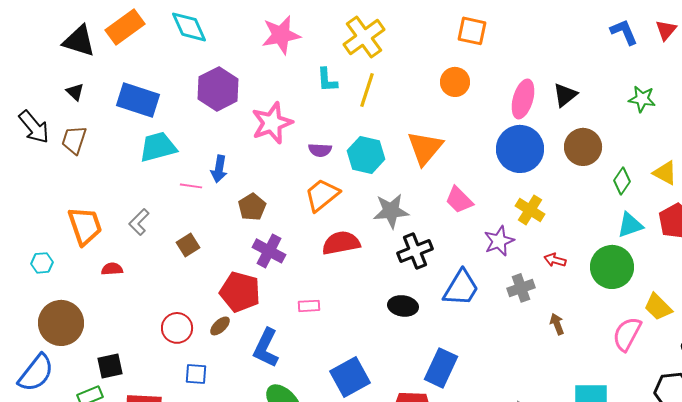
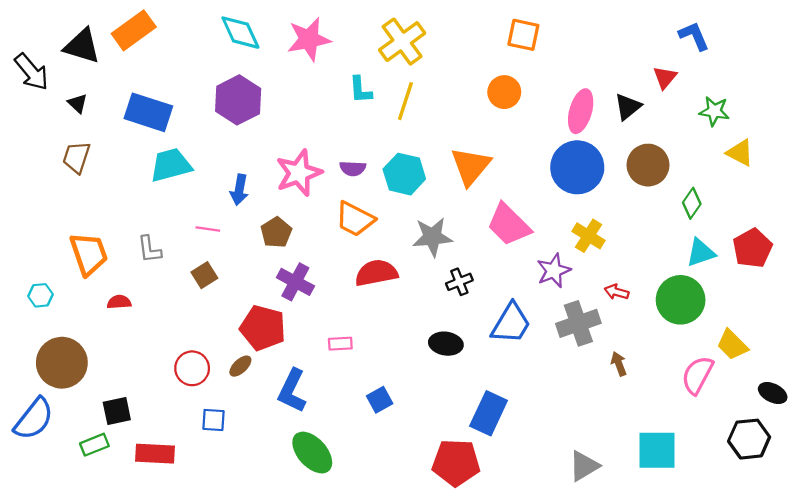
cyan diamond: (189, 27) -> (240, 33), moved
red triangle: (666, 30) -> (665, 77), moved
pink star: (272, 123) -> (299, 173), moved
black arrow: (34, 127) -> (32, 72), moved
yellow triangle: (665, 173) -> (740, 153), moved
pink line: (191, 186) -> (208, 229), moved
orange trapezoid: (322, 195) -> (355, 219), turned -114
pink trapezoid: (459, 200) -> (509, 225), size x1.4
gray L-shape: (139, 222) -> (149, 249), turned -52
black cross: (415, 251) -> (459, 282), size x0.7
gray cross: (521, 288) -> (578, 323), size x1.4
blue square: (350, 377) -> (380, 400), moved, size x0.6

